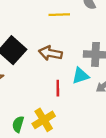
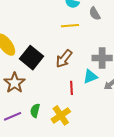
brown arrow: (50, 53) -> (64, 59), turned -60
green semicircle: (18, 124) -> (35, 111), moved

